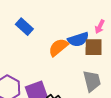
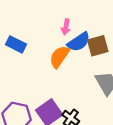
pink arrow: (100, 27) -> (66, 27), moved

